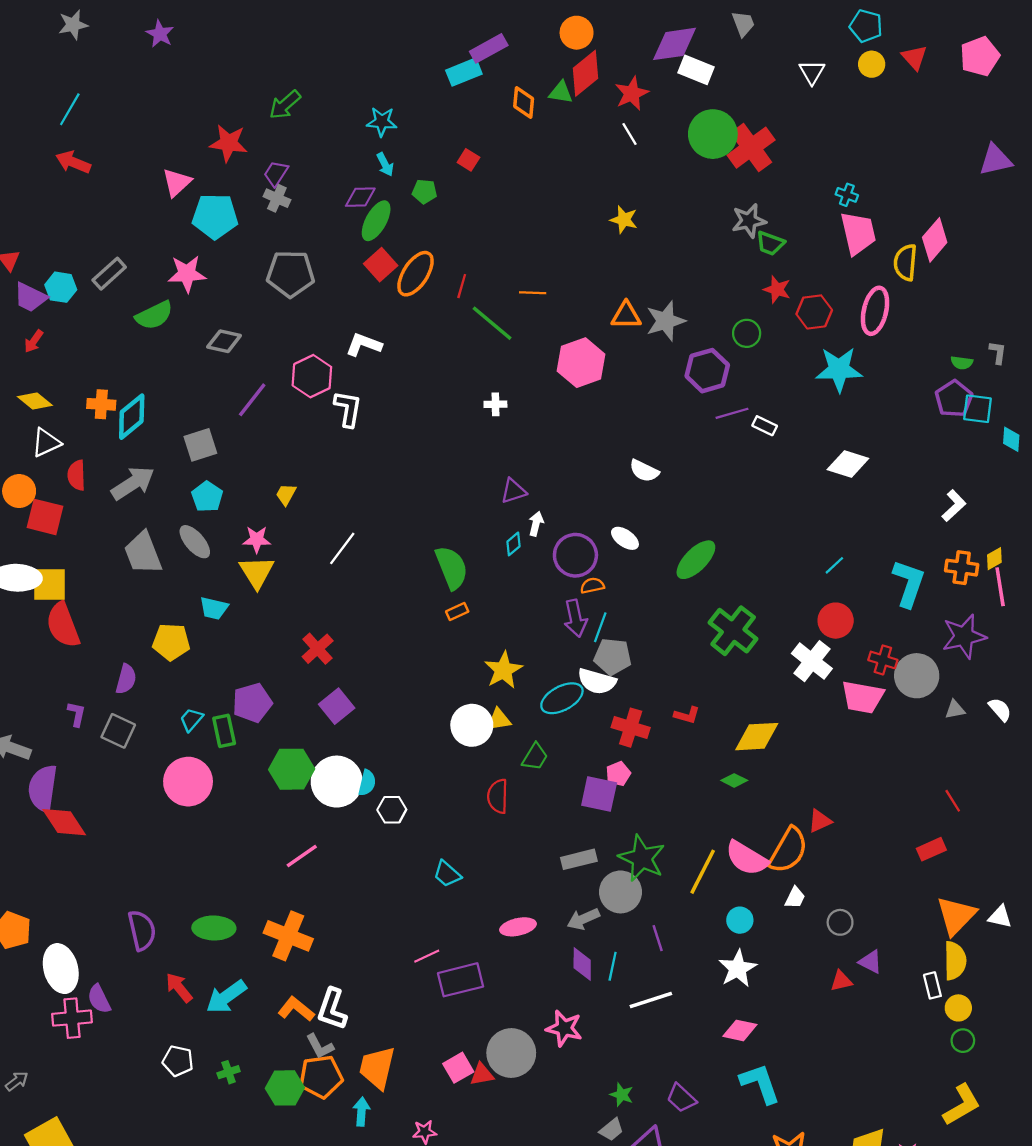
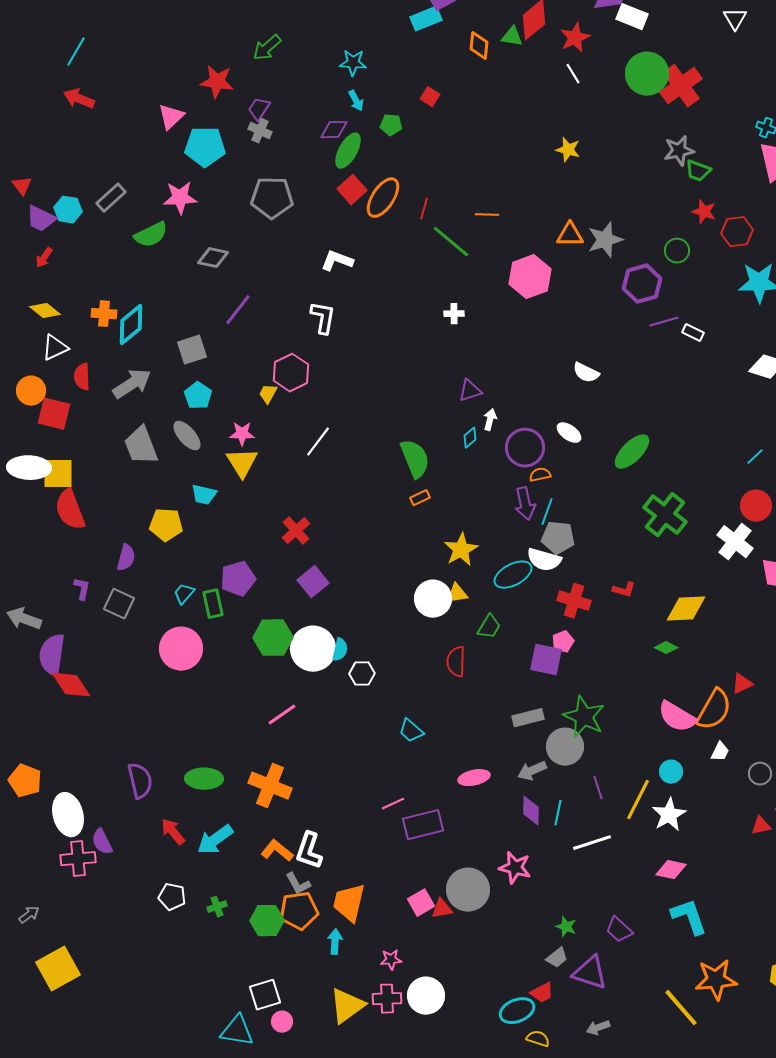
pink hexagon: (312, 376) -> (291, 373), moved
yellow line: (703, 872) -> (638, 800), moved

